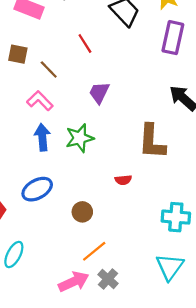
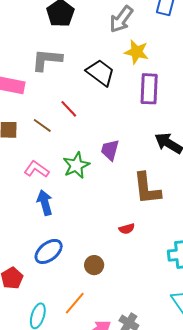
brown line: (49, 69) -> (42, 125), moved
purple trapezoid: (99, 93) -> (110, 150), moved
green star: (80, 138) -> (76, 165), moved
orange line: (94, 251) -> (75, 303), moved

